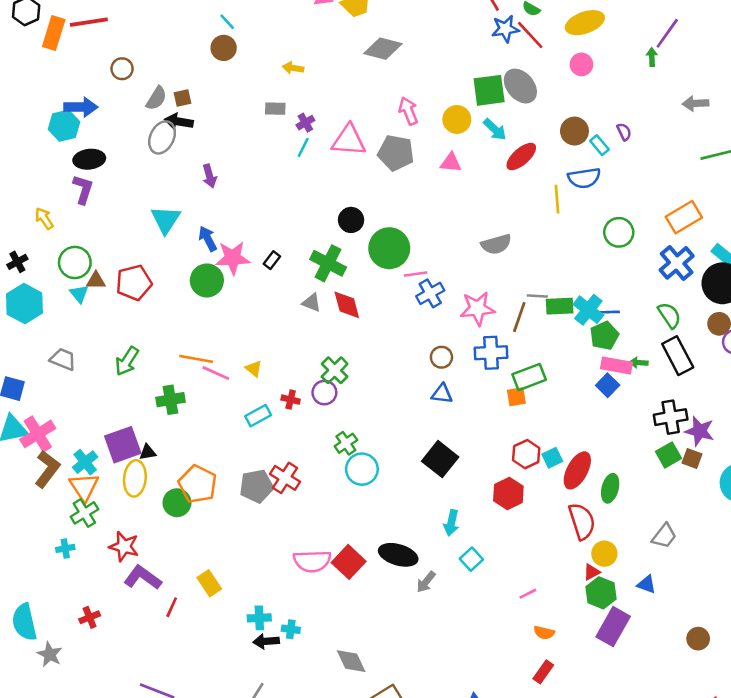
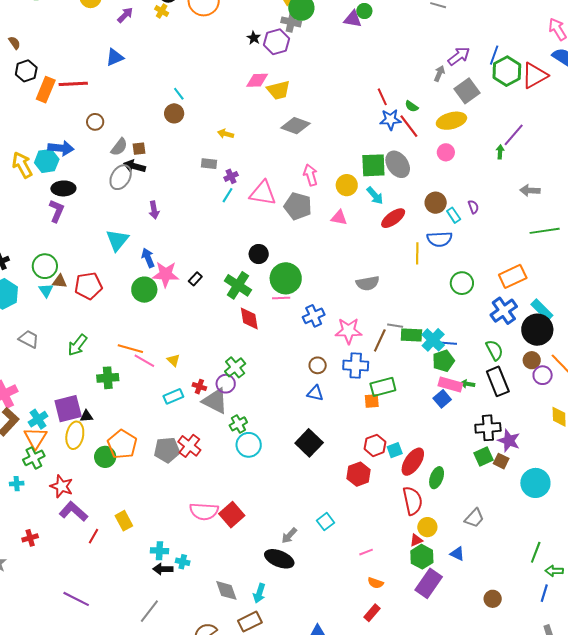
yellow arrow: (44, 218) -> (22, 165), moved, size x1.5
pink line: (416, 274) -> (281, 298), moved
gray triangle: (312, 303) -> (215, 401), moved, size x1.8
cyan arrow: (451, 523) -> (259, 593), moved
black ellipse: (398, 555) -> (279, 559), moved

